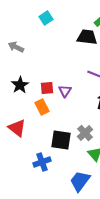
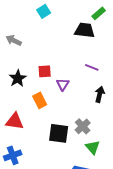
red square: (47, 88) -> (45, 71), moved
red triangle: (17, 128) -> (15, 121), turned -30
blue cross: (42, 162) -> (13, 155), moved

